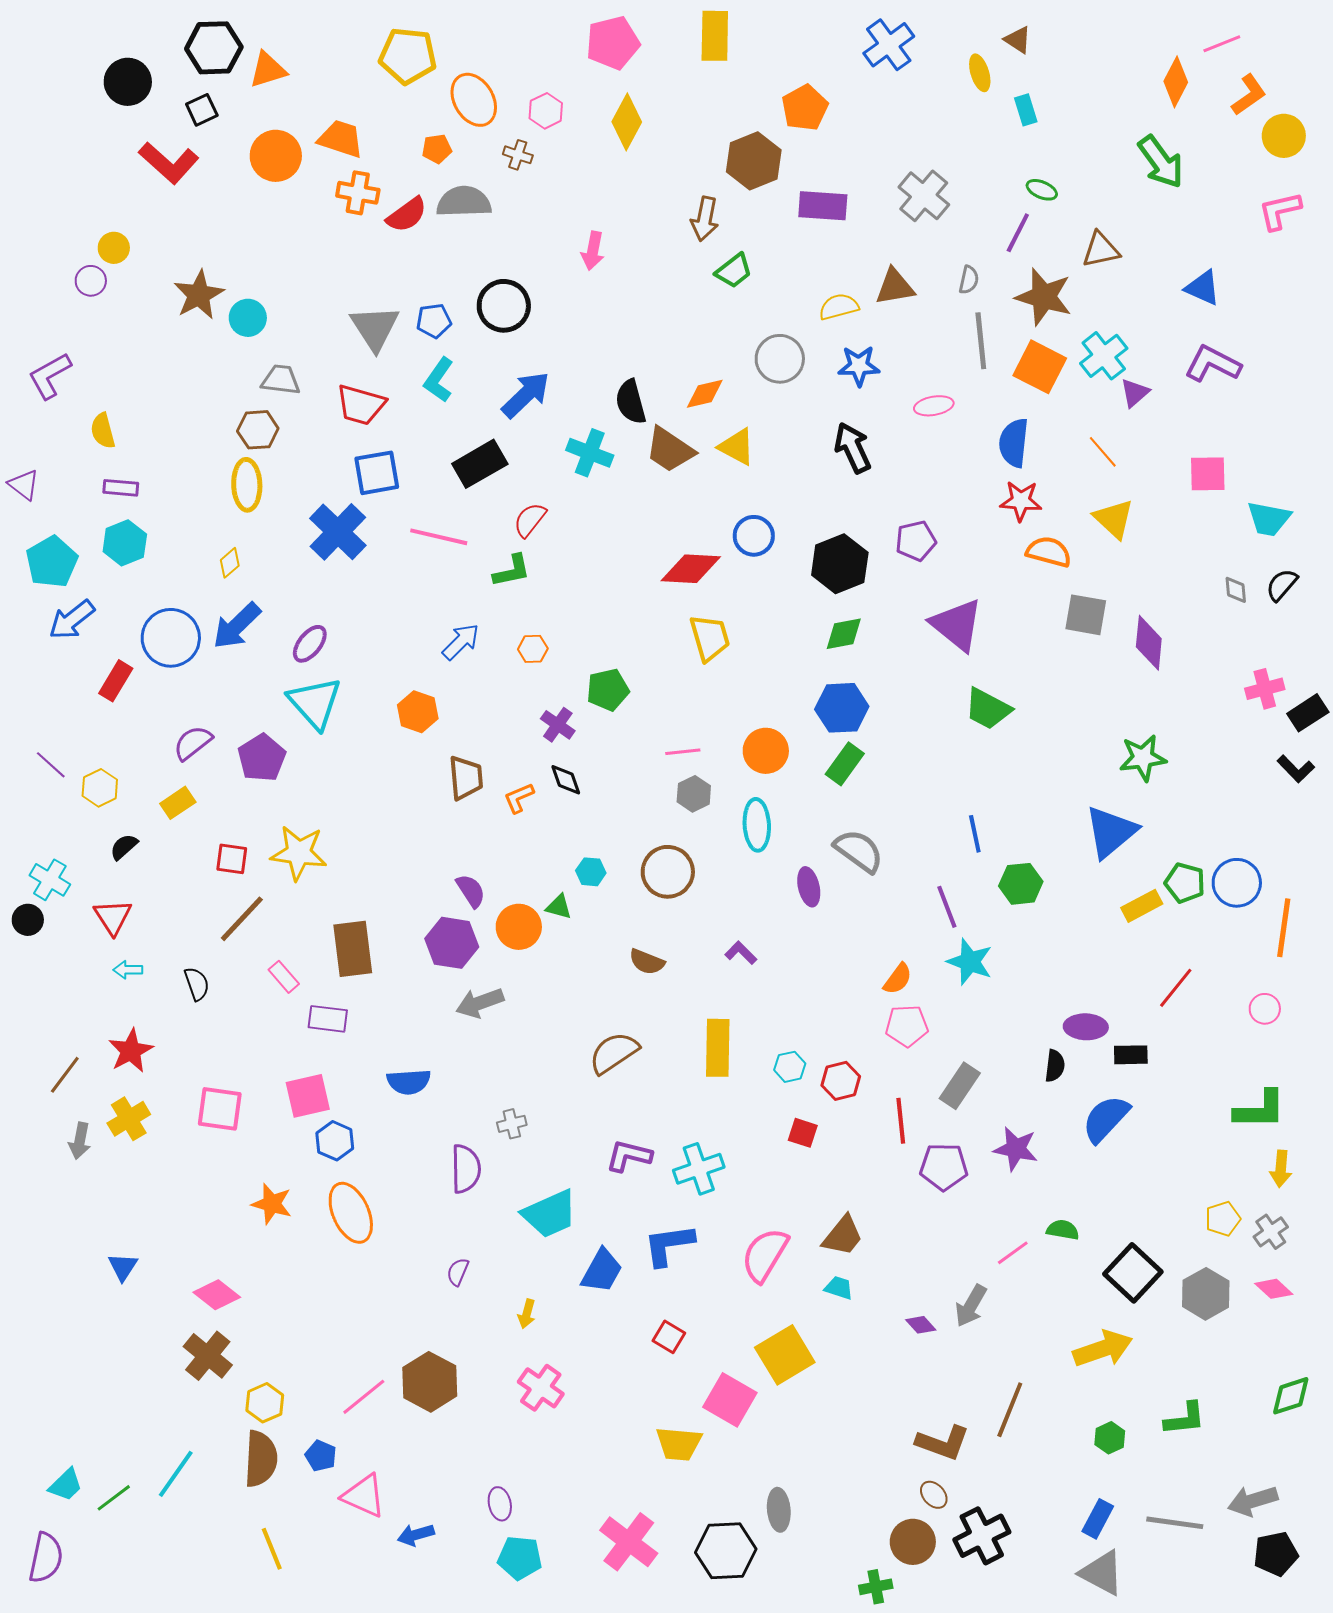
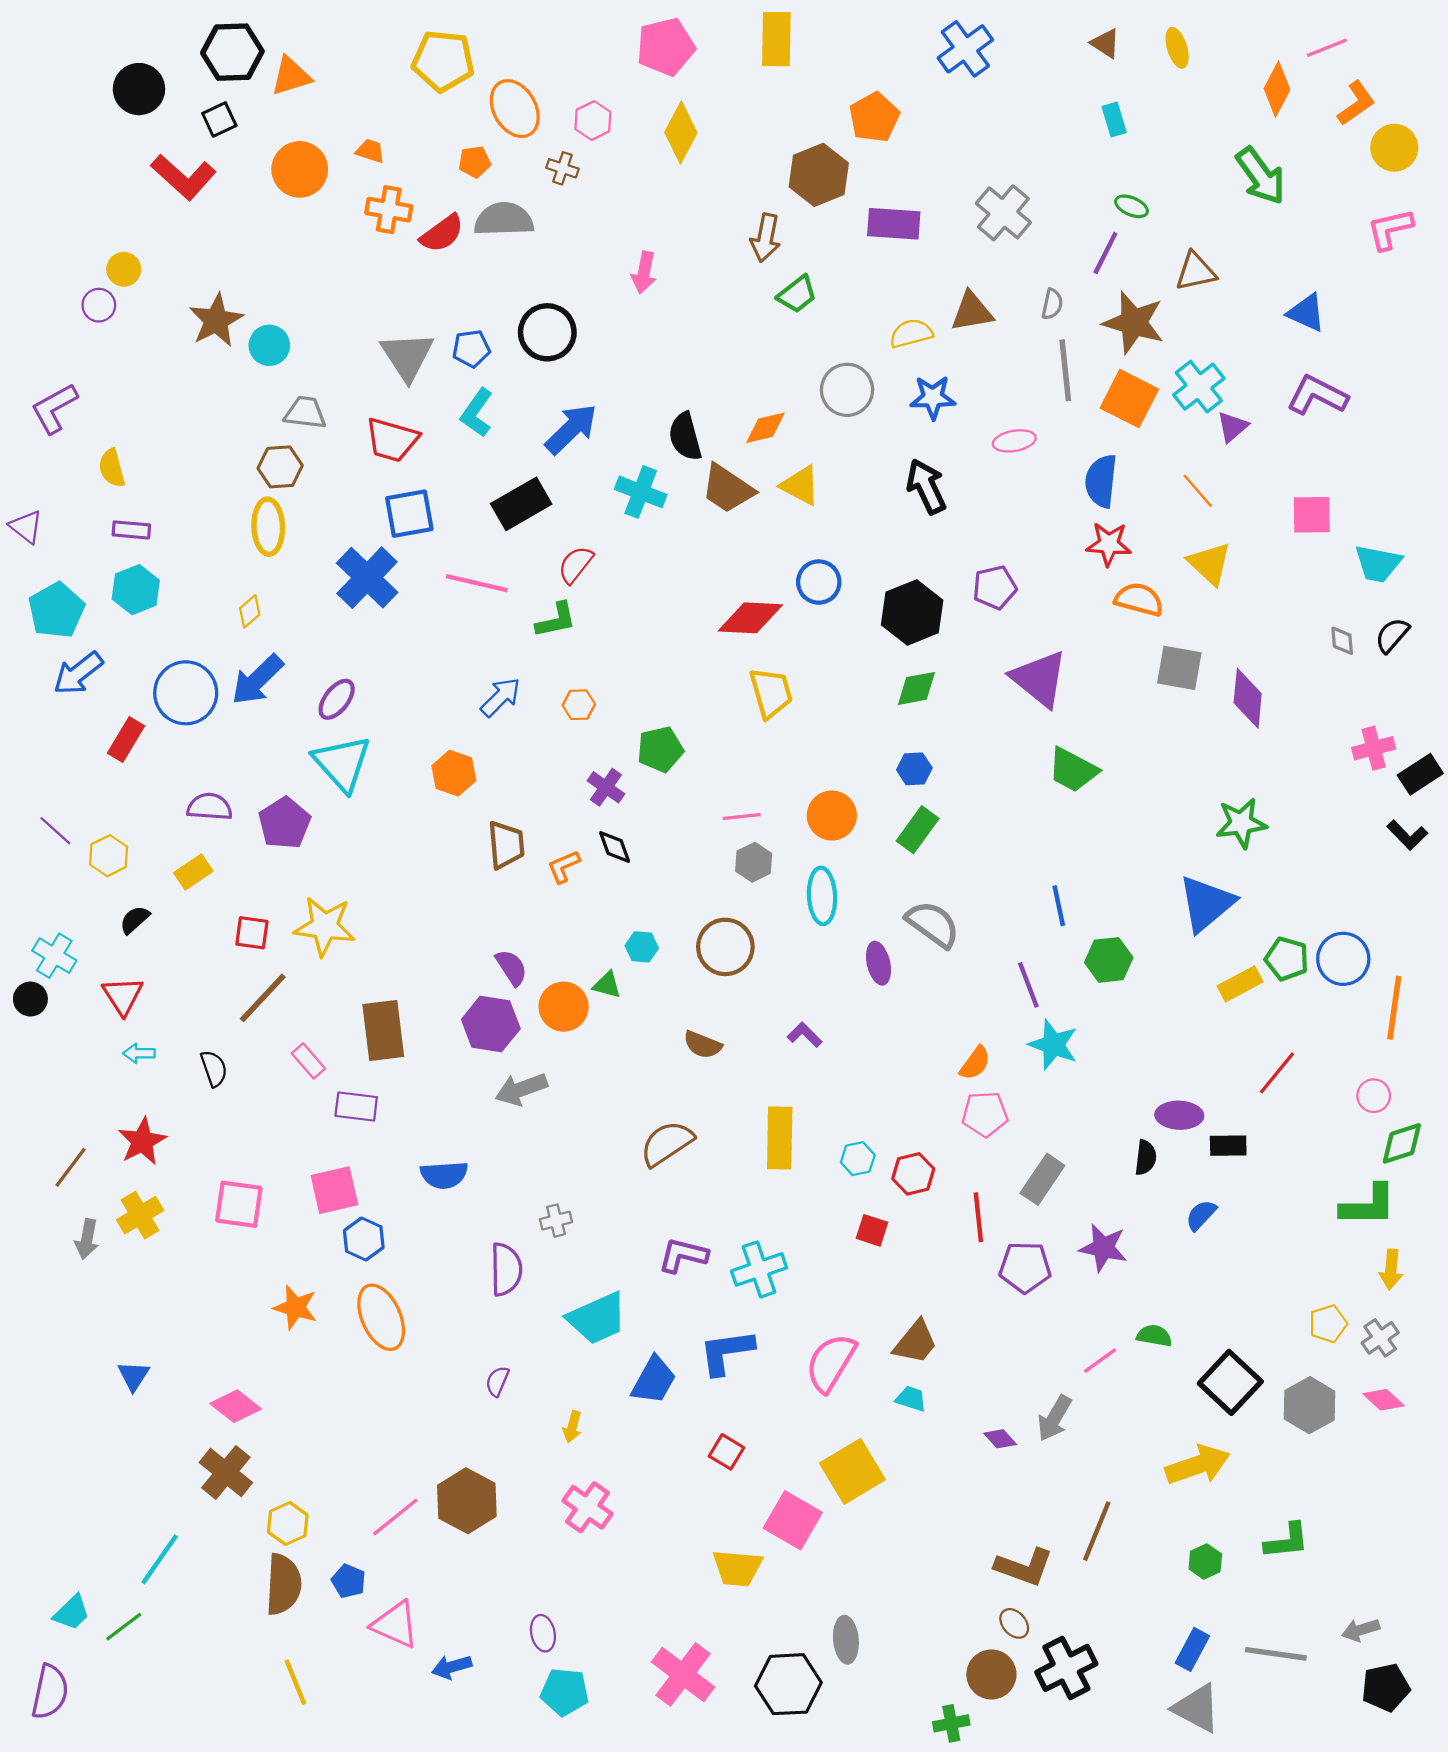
yellow ellipse: (980, 73) -> (1177, 48), moved
orange trapezoid: (341, 139) -> (370, 151), size x0.6
blue hexagon: (842, 708) -> (914, 769), size x0.6
purple semicircle: (193, 743) -> (210, 807), turned 42
blue semicircle: (1106, 1119) -> (1201, 1215), size x0.6
green diamond: (1291, 1396) -> (1402, 1143), moved
cyan line: (176, 1474) -> (160, 1559), moved
gray arrow: (1253, 1501) -> (1361, 1630), size x0.7

